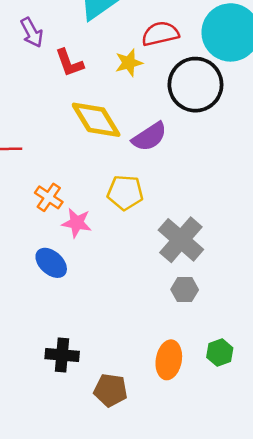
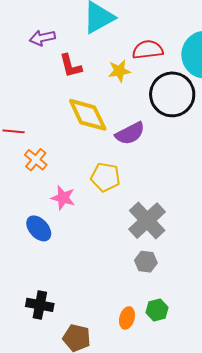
purple arrow: (32, 32) -> (42, 38), turned 100
orange cross: (49, 197) -> (36, 160), moved
green hexagon: (220, 353) -> (157, 310), moved
orange ellipse: (169, 360) -> (127, 318), size x0.7

